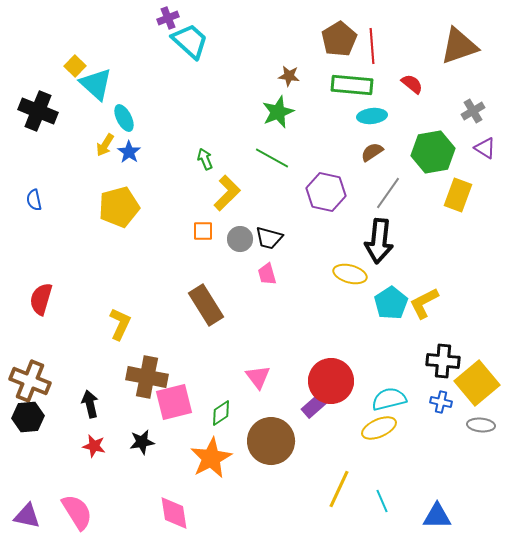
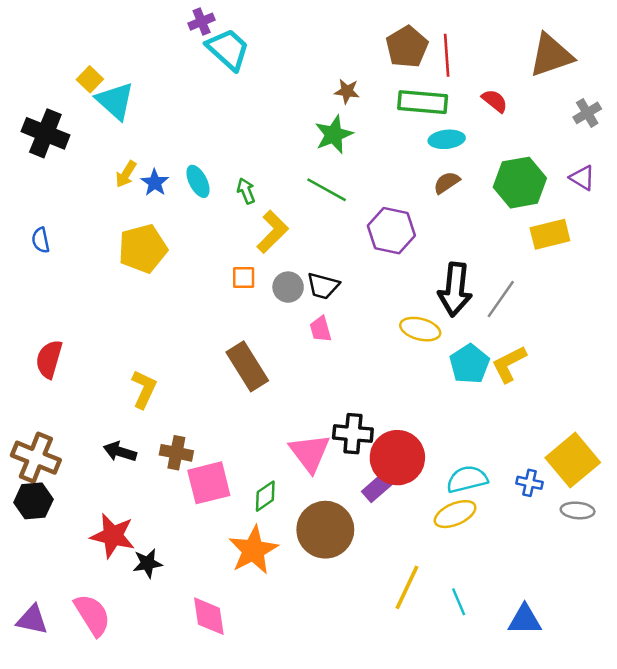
gray cross: (473, 111) -> (587, 113), moved
cyan ellipse: (124, 118) -> (198, 181), moved
gray line: (388, 193) -> (501, 299), moved
yellow rectangle: (458, 195) -> (550, 234), turned 56
black cross: (443, 361) -> (353, 434), moved
brown cross: (147, 377) -> (176, 453), size x0.7
pink triangle: (258, 377) -> (310, 453), size x1.4
black arrow: (90, 404) -> (120, 452), moved, turned -60
black star: (142, 442) -> (148, 563), moved
red star: (94, 446) -> (113, 536), size x1.6

